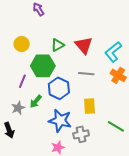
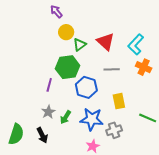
yellow circle: (22, 44) -> (66, 32), moved
green arrow: (36, 101) -> (66, 117), moved

